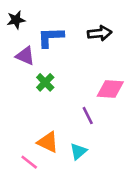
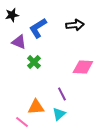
blue L-shape: (50, 37) -> (38, 28), turned -30
purple line: (88, 116) -> (62, 94), moved
orange triangle: (48, 142) -> (36, 107), turned -30

